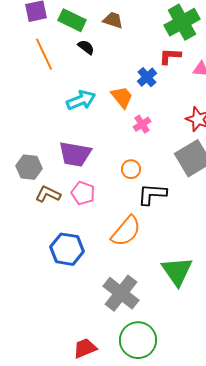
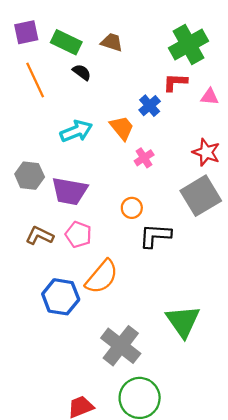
gray hexagon: (29, 167) -> (30, 176), moved
orange semicircle: (126, 231) -> (102, 277), moved

